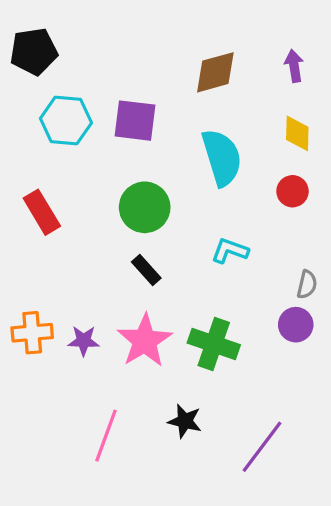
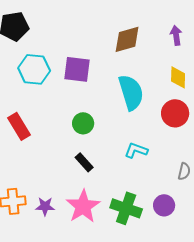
red circle: (293, 191) -> (175, 113), size x1.4
green circle: (145, 207) -> (83, 123), size x0.7
purple circle: (296, 325) -> (164, 205), moved

